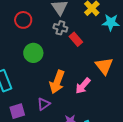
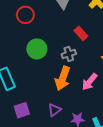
gray cross: (60, 28) -> (69, 54), moved, turned -32
purple triangle: (44, 104) -> (54, 110), moved

